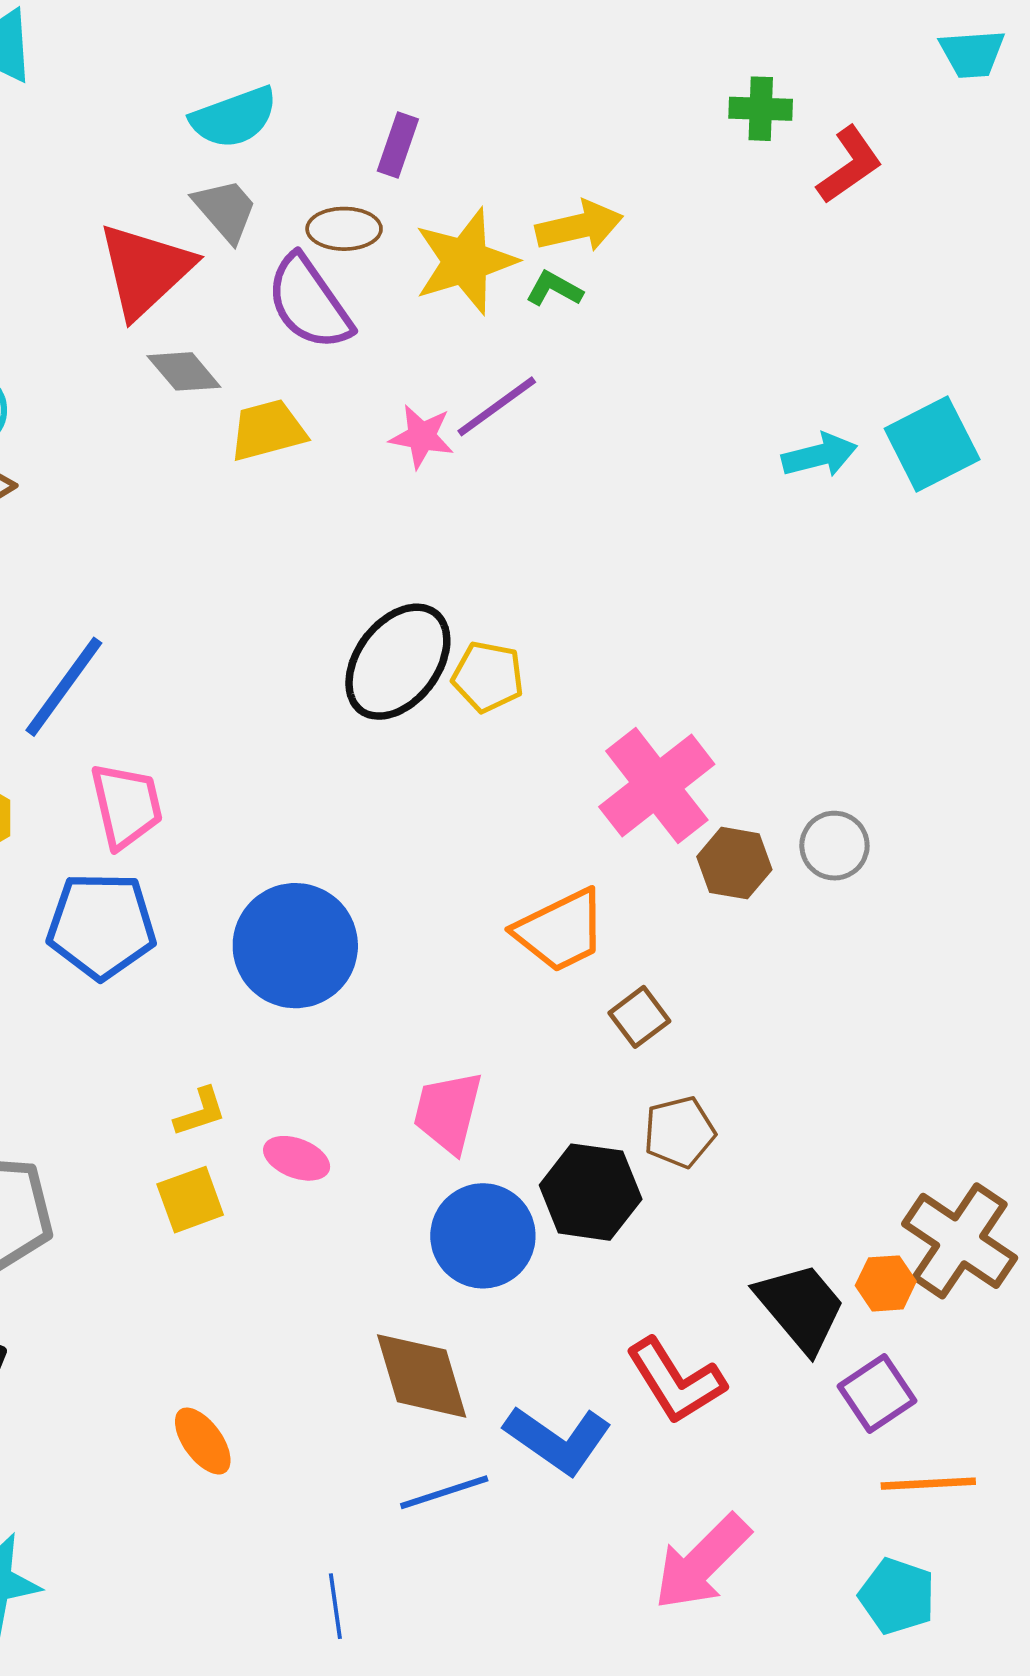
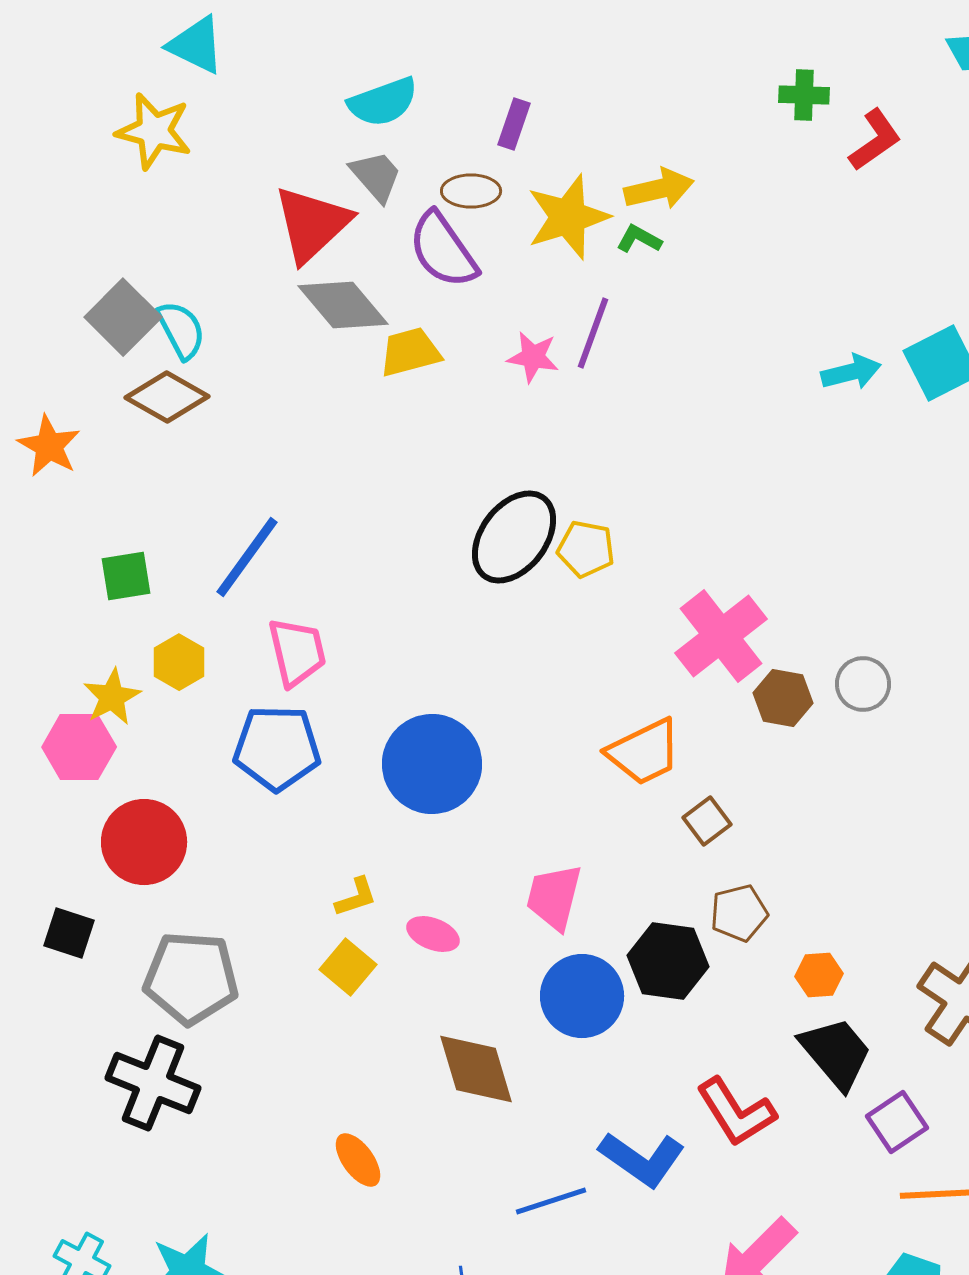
gray diamond: (184, 371) -> (343, 305), size x1.5
purple line: (497, 406) -> (593, 333), turned -34
yellow square: (190, 1200) -> (348, 967), turned -30
orange hexagon: (886, 1283) -> (819, 975), moved
brown diamond: (422, 1376) -> (476, 1069), moved

